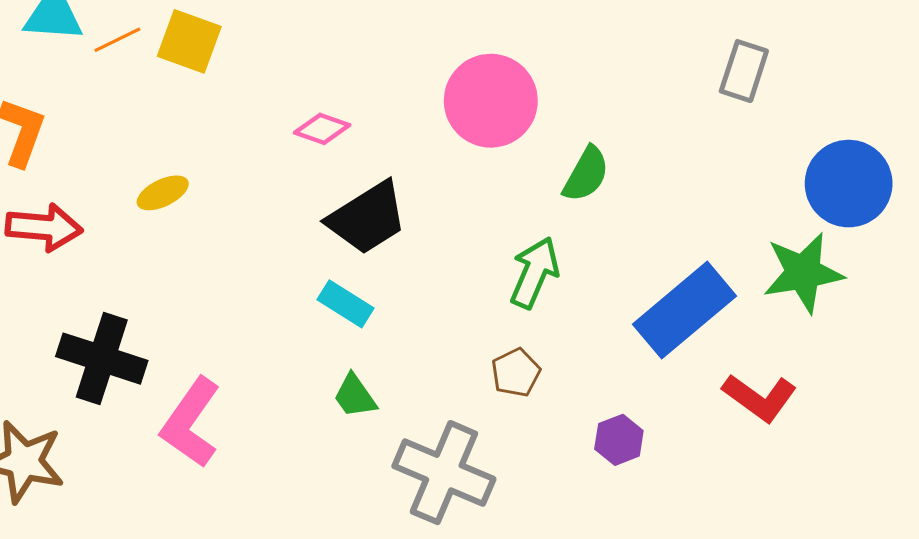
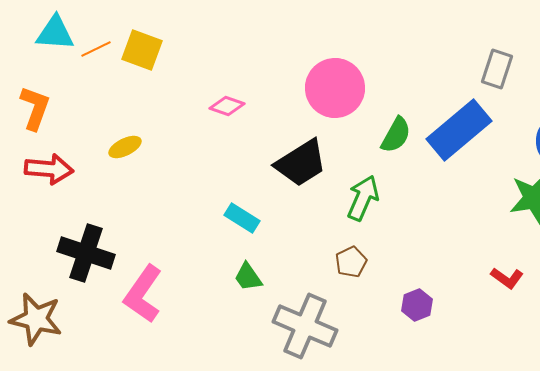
black trapezoid: (367, 218) -> (301, 163), moved
blue rectangle: (685, 310) -> (459, 130), moved
red L-shape: (760, 398) -> (507, 278), size x0.7

